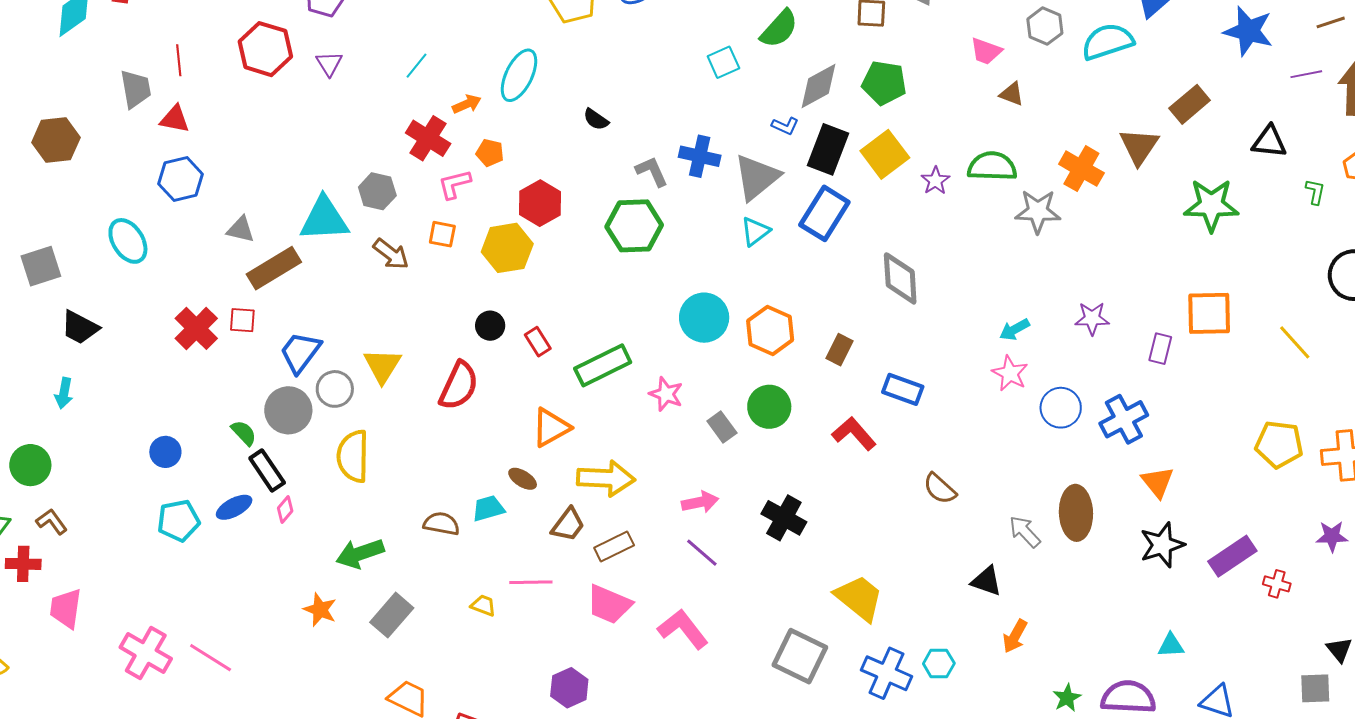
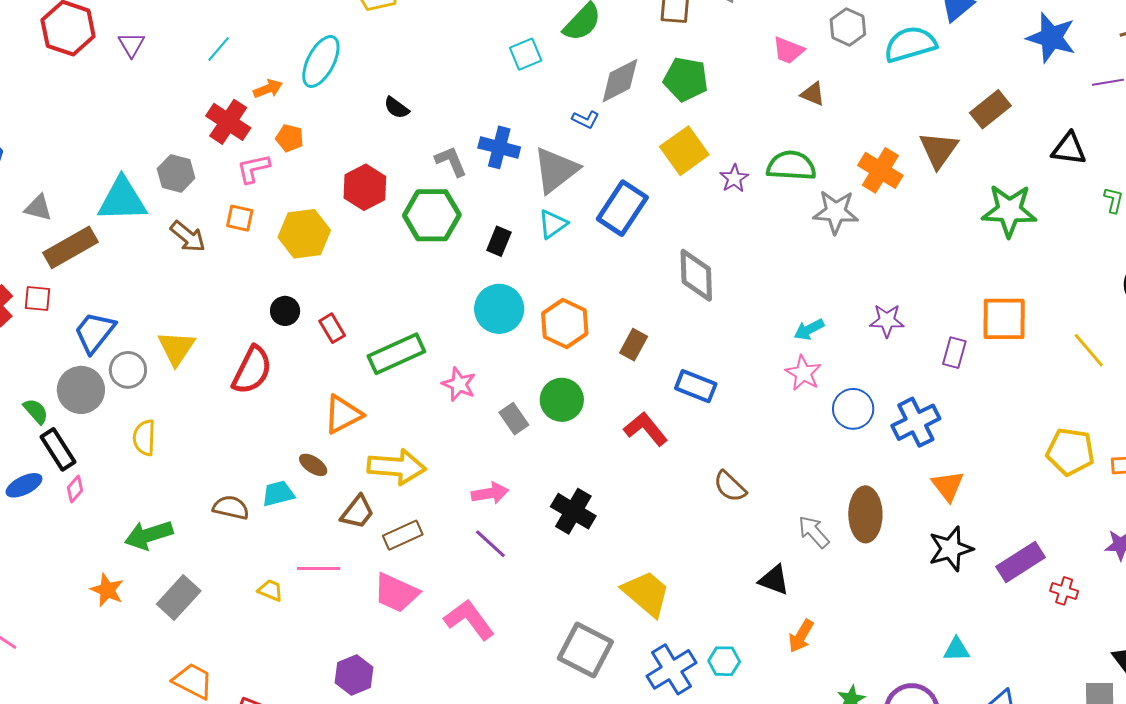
black rectangle: (828, 149) -> (499, 241), moved, size x0.6
red hexagon: (540, 203) -> (365, 187), moved
yellow semicircle: (353, 456) -> (144, 438), size x0.7
blue cross: (886, 673) -> (672, 669), turned 33

